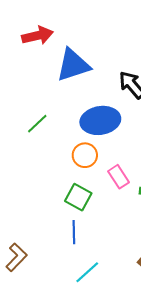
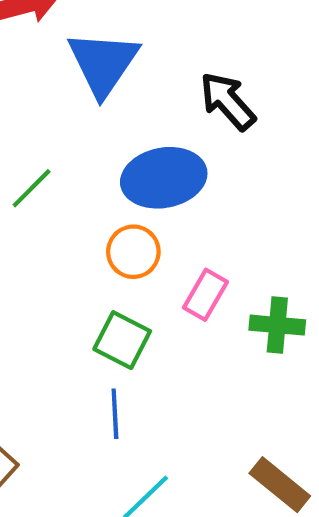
blue triangle: (73, 65) -> (103, 63), turned -36
pink rectangle: (119, 177) -> (205, 295), turned 65

